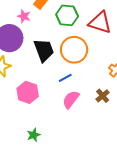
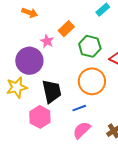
black trapezoid: (44, 50) -> (52, 91), moved

